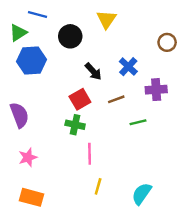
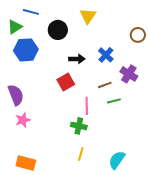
black arrow: (93, 71) -> (77, 59), turned -49
purple cross: (156, 90) -> (129, 74), turned 36
brown line: (116, 99) -> (105, 85), moved
green cross: (75, 125) -> (79, 126), moved
pink line: (90, 154) -> (87, 106), moved
pink star: (28, 157) -> (23, 120), moved

